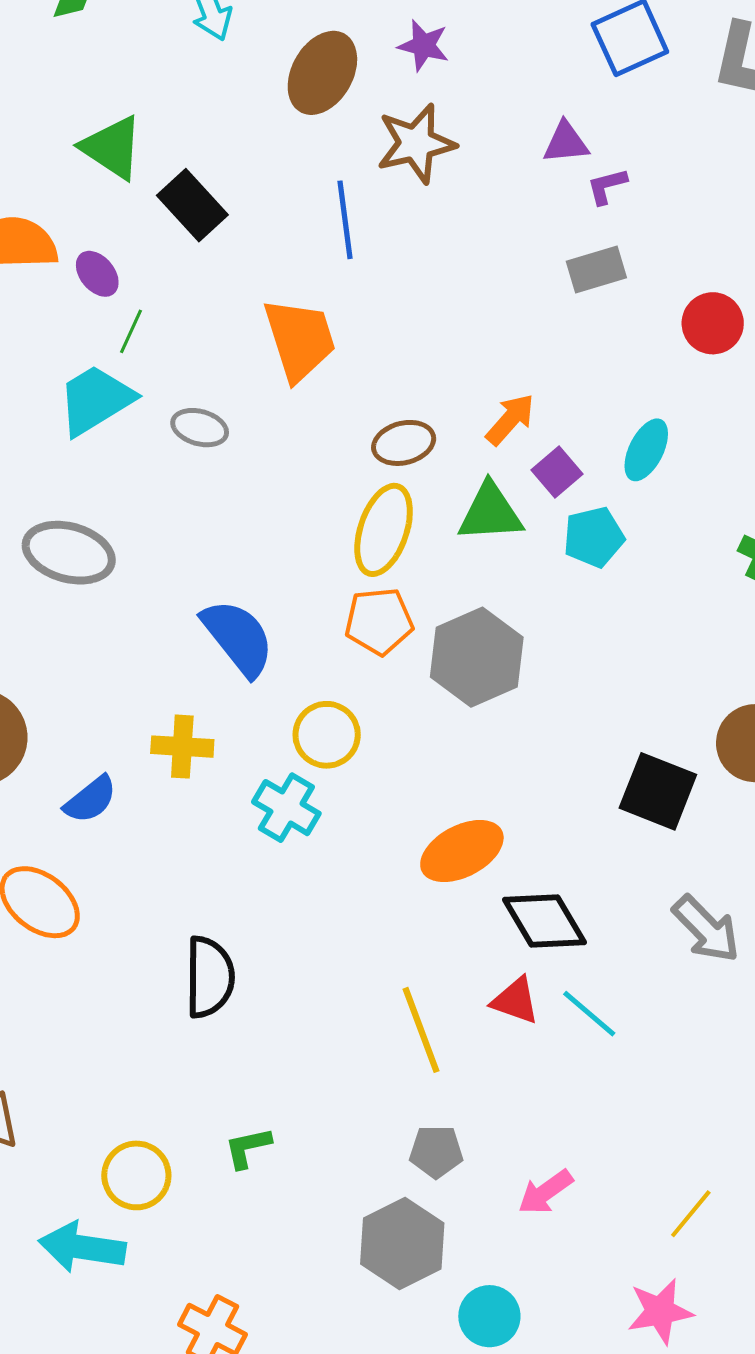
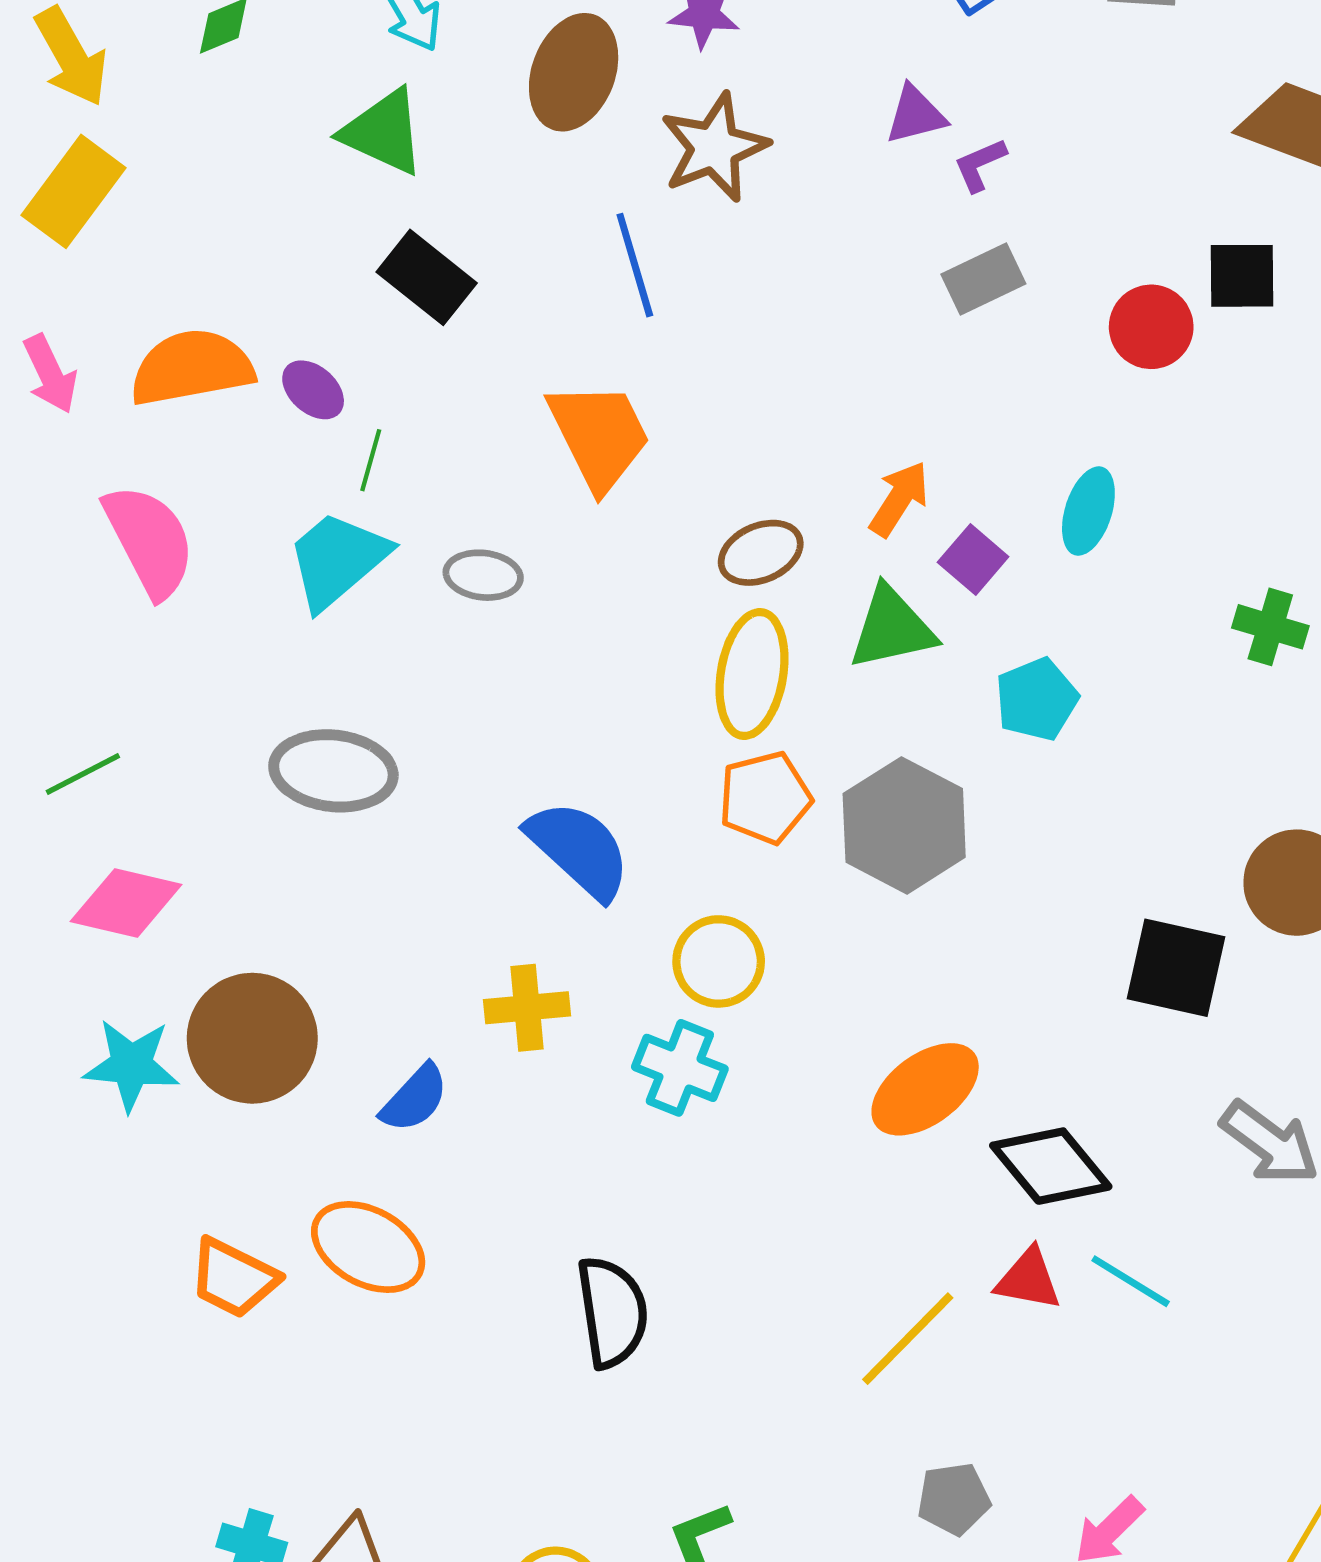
green triangle: (112, 148) -> (383, 132), moved
cyan pentagon: (594, 537) -> (1037, 699), moved
yellow line: (421, 1030) -> (908, 1339), turned 74

